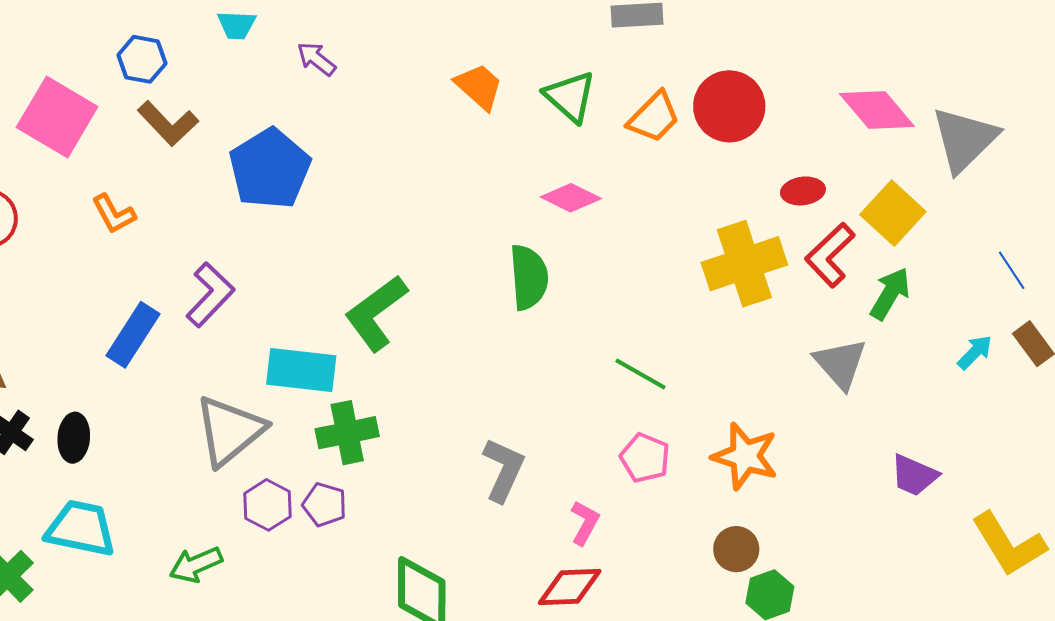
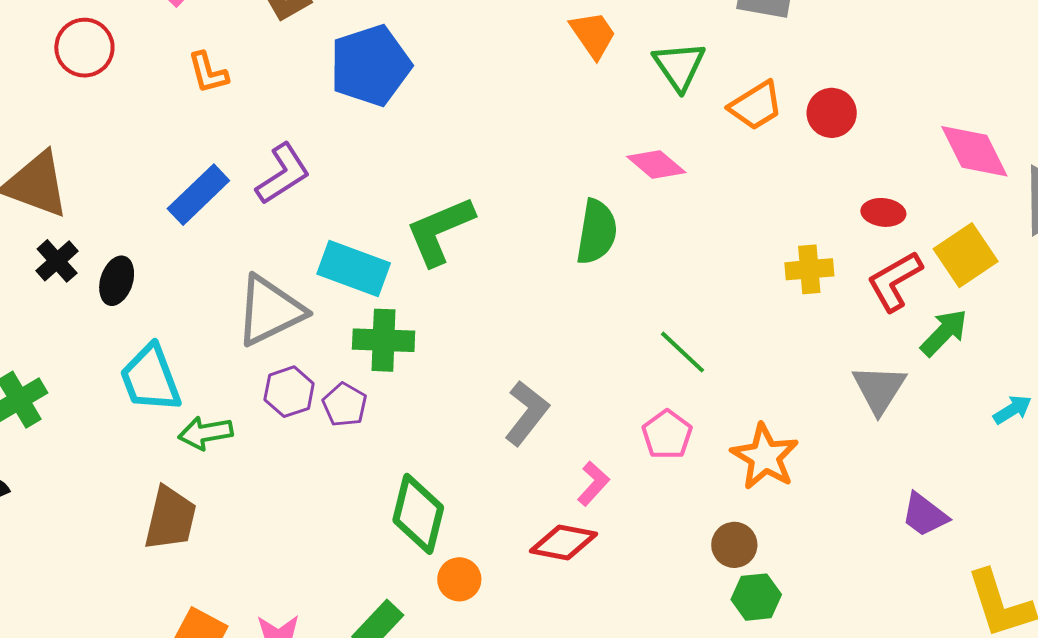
red circle: (729, 106) -> (832, 113), size x0.7
yellow cross: (744, 264) -> (809, 269), size x0.6
cyan trapezoid: (81, 528) -> (150, 378), moved, turned -136

